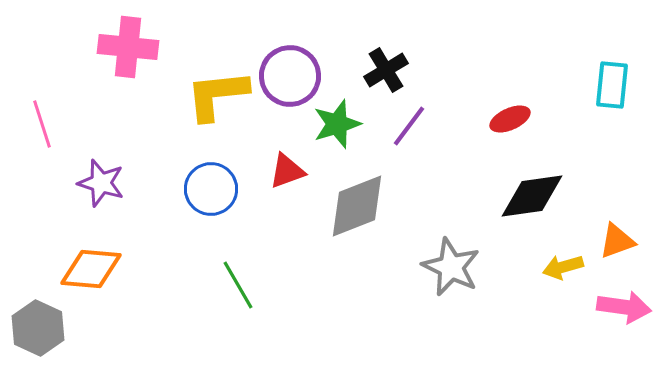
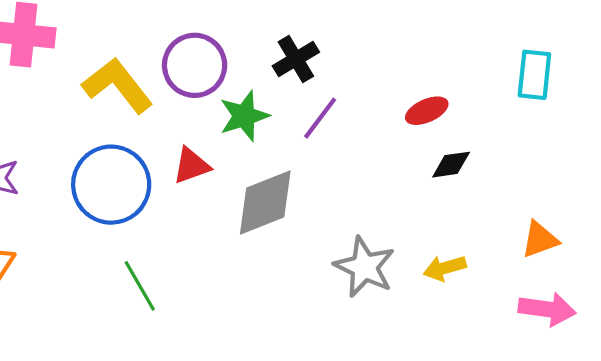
yellow L-shape: (217, 95) -> (117, 85), turned 58
blue circle: (211, 189) -> (111, 185), size x1.4
black diamond: (532, 196) -> (451, 165), moved, size x0.6
yellow arrow: (563, 267) -> (445, 268), moved

